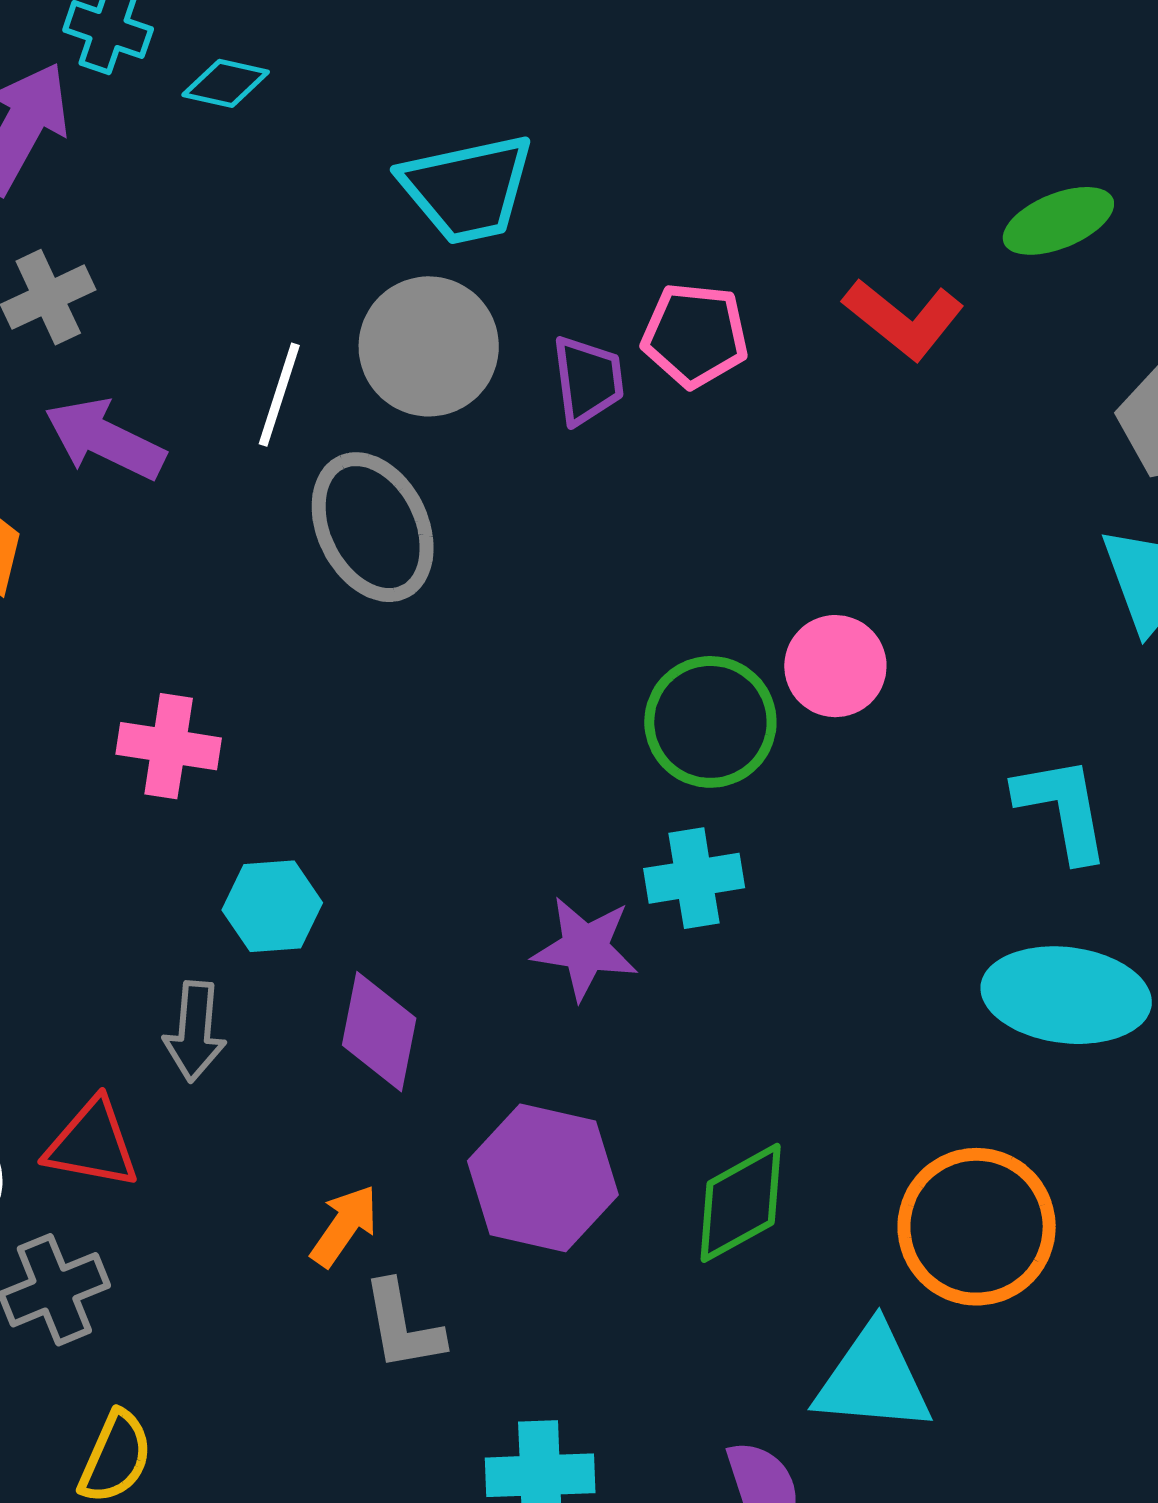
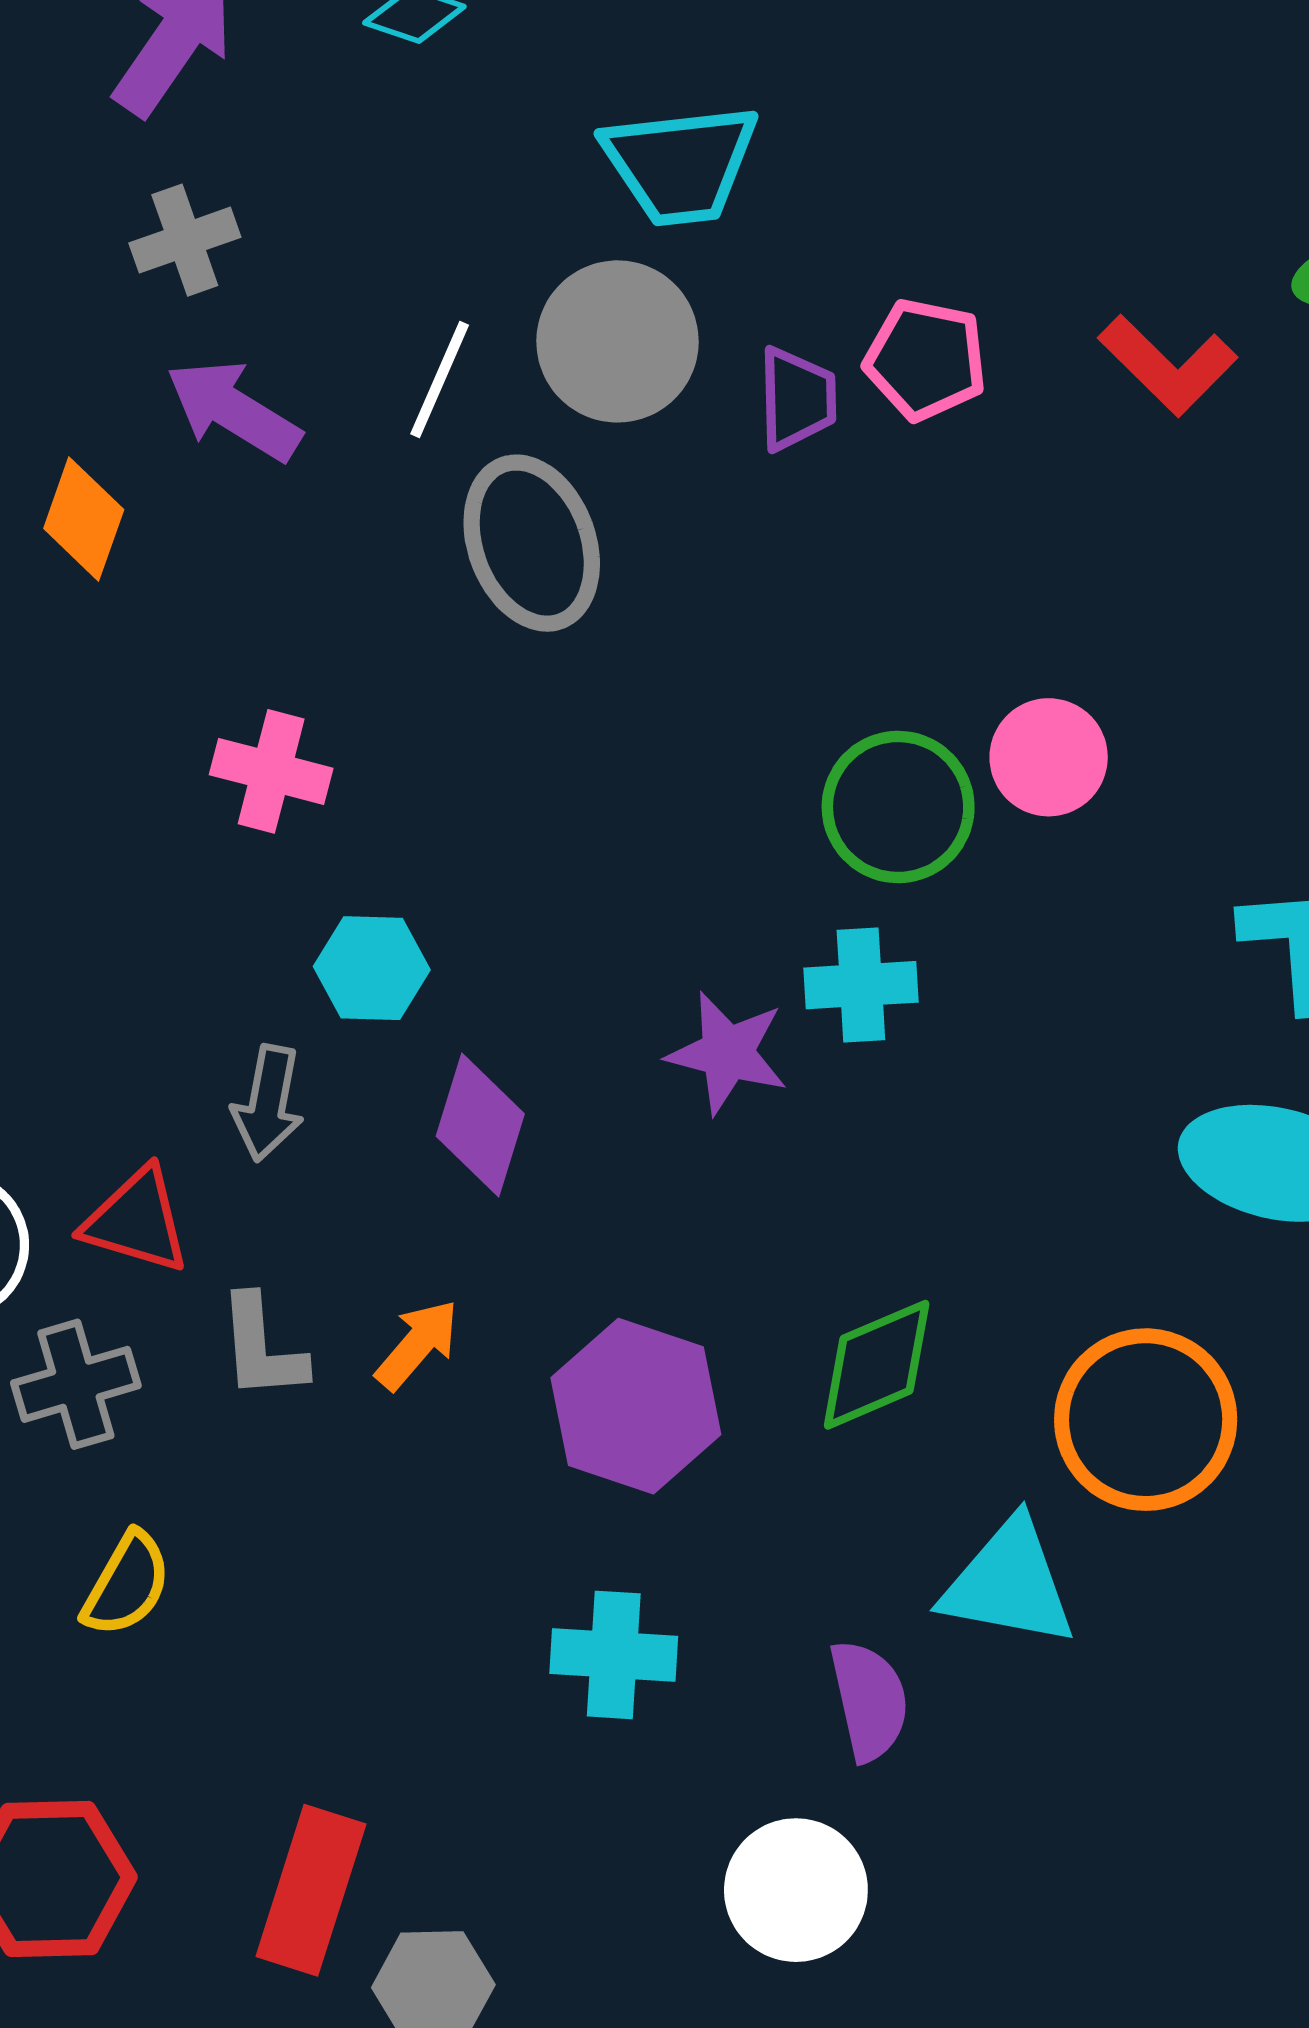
purple hexagon: (543, 1178) -> (636, 1406), moved
gray L-shape: (403, 1326) -> (262, 1348), moved

